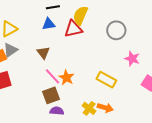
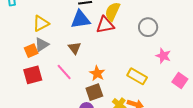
blue triangle: (49, 24) -> (80, 19), size x1.5
pink line: (52, 76) -> (64, 72), moved
brown square: (51, 95) -> (94, 92), moved

